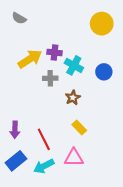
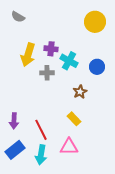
yellow arrow: (30, 59) -> (28, 55), turned 140
brown star: (73, 98) -> (80, 92), moved
cyan arrow: (44, 166) -> (41, 155), turned -54

